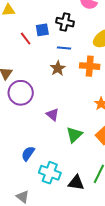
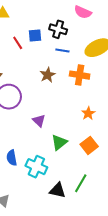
blue line: (64, 48) -> (62, 50), moved
blue semicircle: (28, 154) -> (12, 158), turned -49
cyan cross: (50, 173) -> (36, 167), moved

